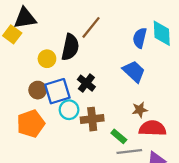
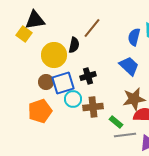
black semicircle: (70, 47) -> (74, 45), size x0.7
yellow circle: (47, 59) -> (54, 55), size x1.6
black cross: (86, 83) -> (88, 76), turned 35
brown star: (140, 110) -> (134, 99), size x1.6

